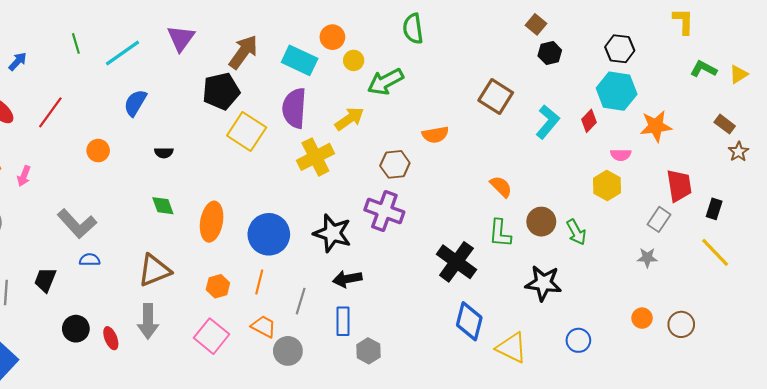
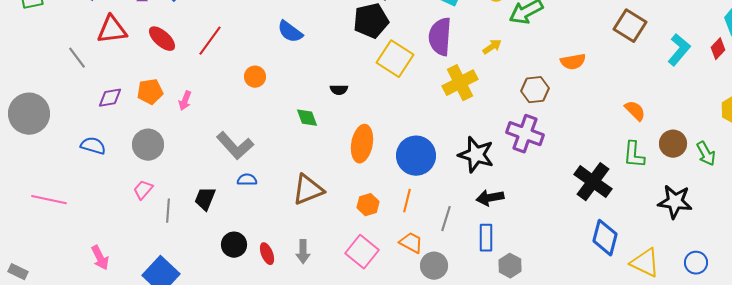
blue semicircle: (135, 103) -> (290, 32), turned -84
yellow arrow: (349, 119) -> (492, 47), size x0.7
black semicircle: (164, 153) -> (339, 90), moved
green diamond: (163, 206) -> (307, 118), moved
gray arrow: (148, 321) -> (303, 252), moved, size x0.7
blue circle: (578, 340) -> (696, 263), moved

